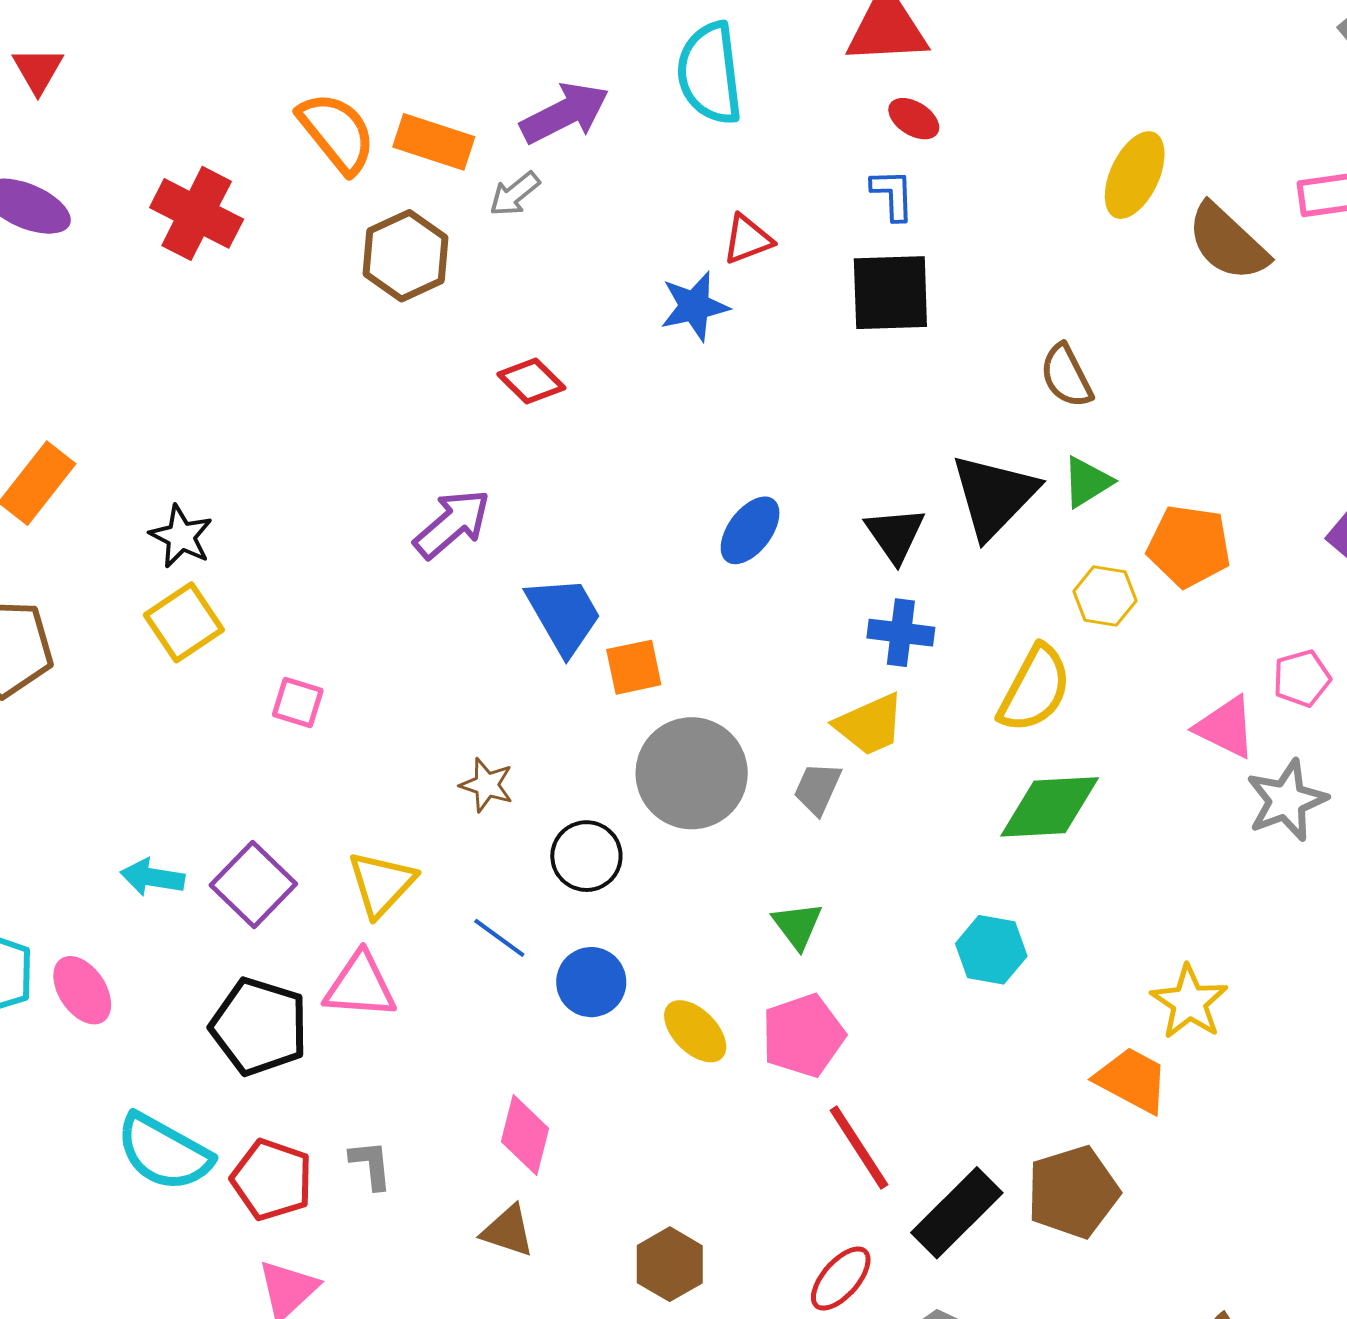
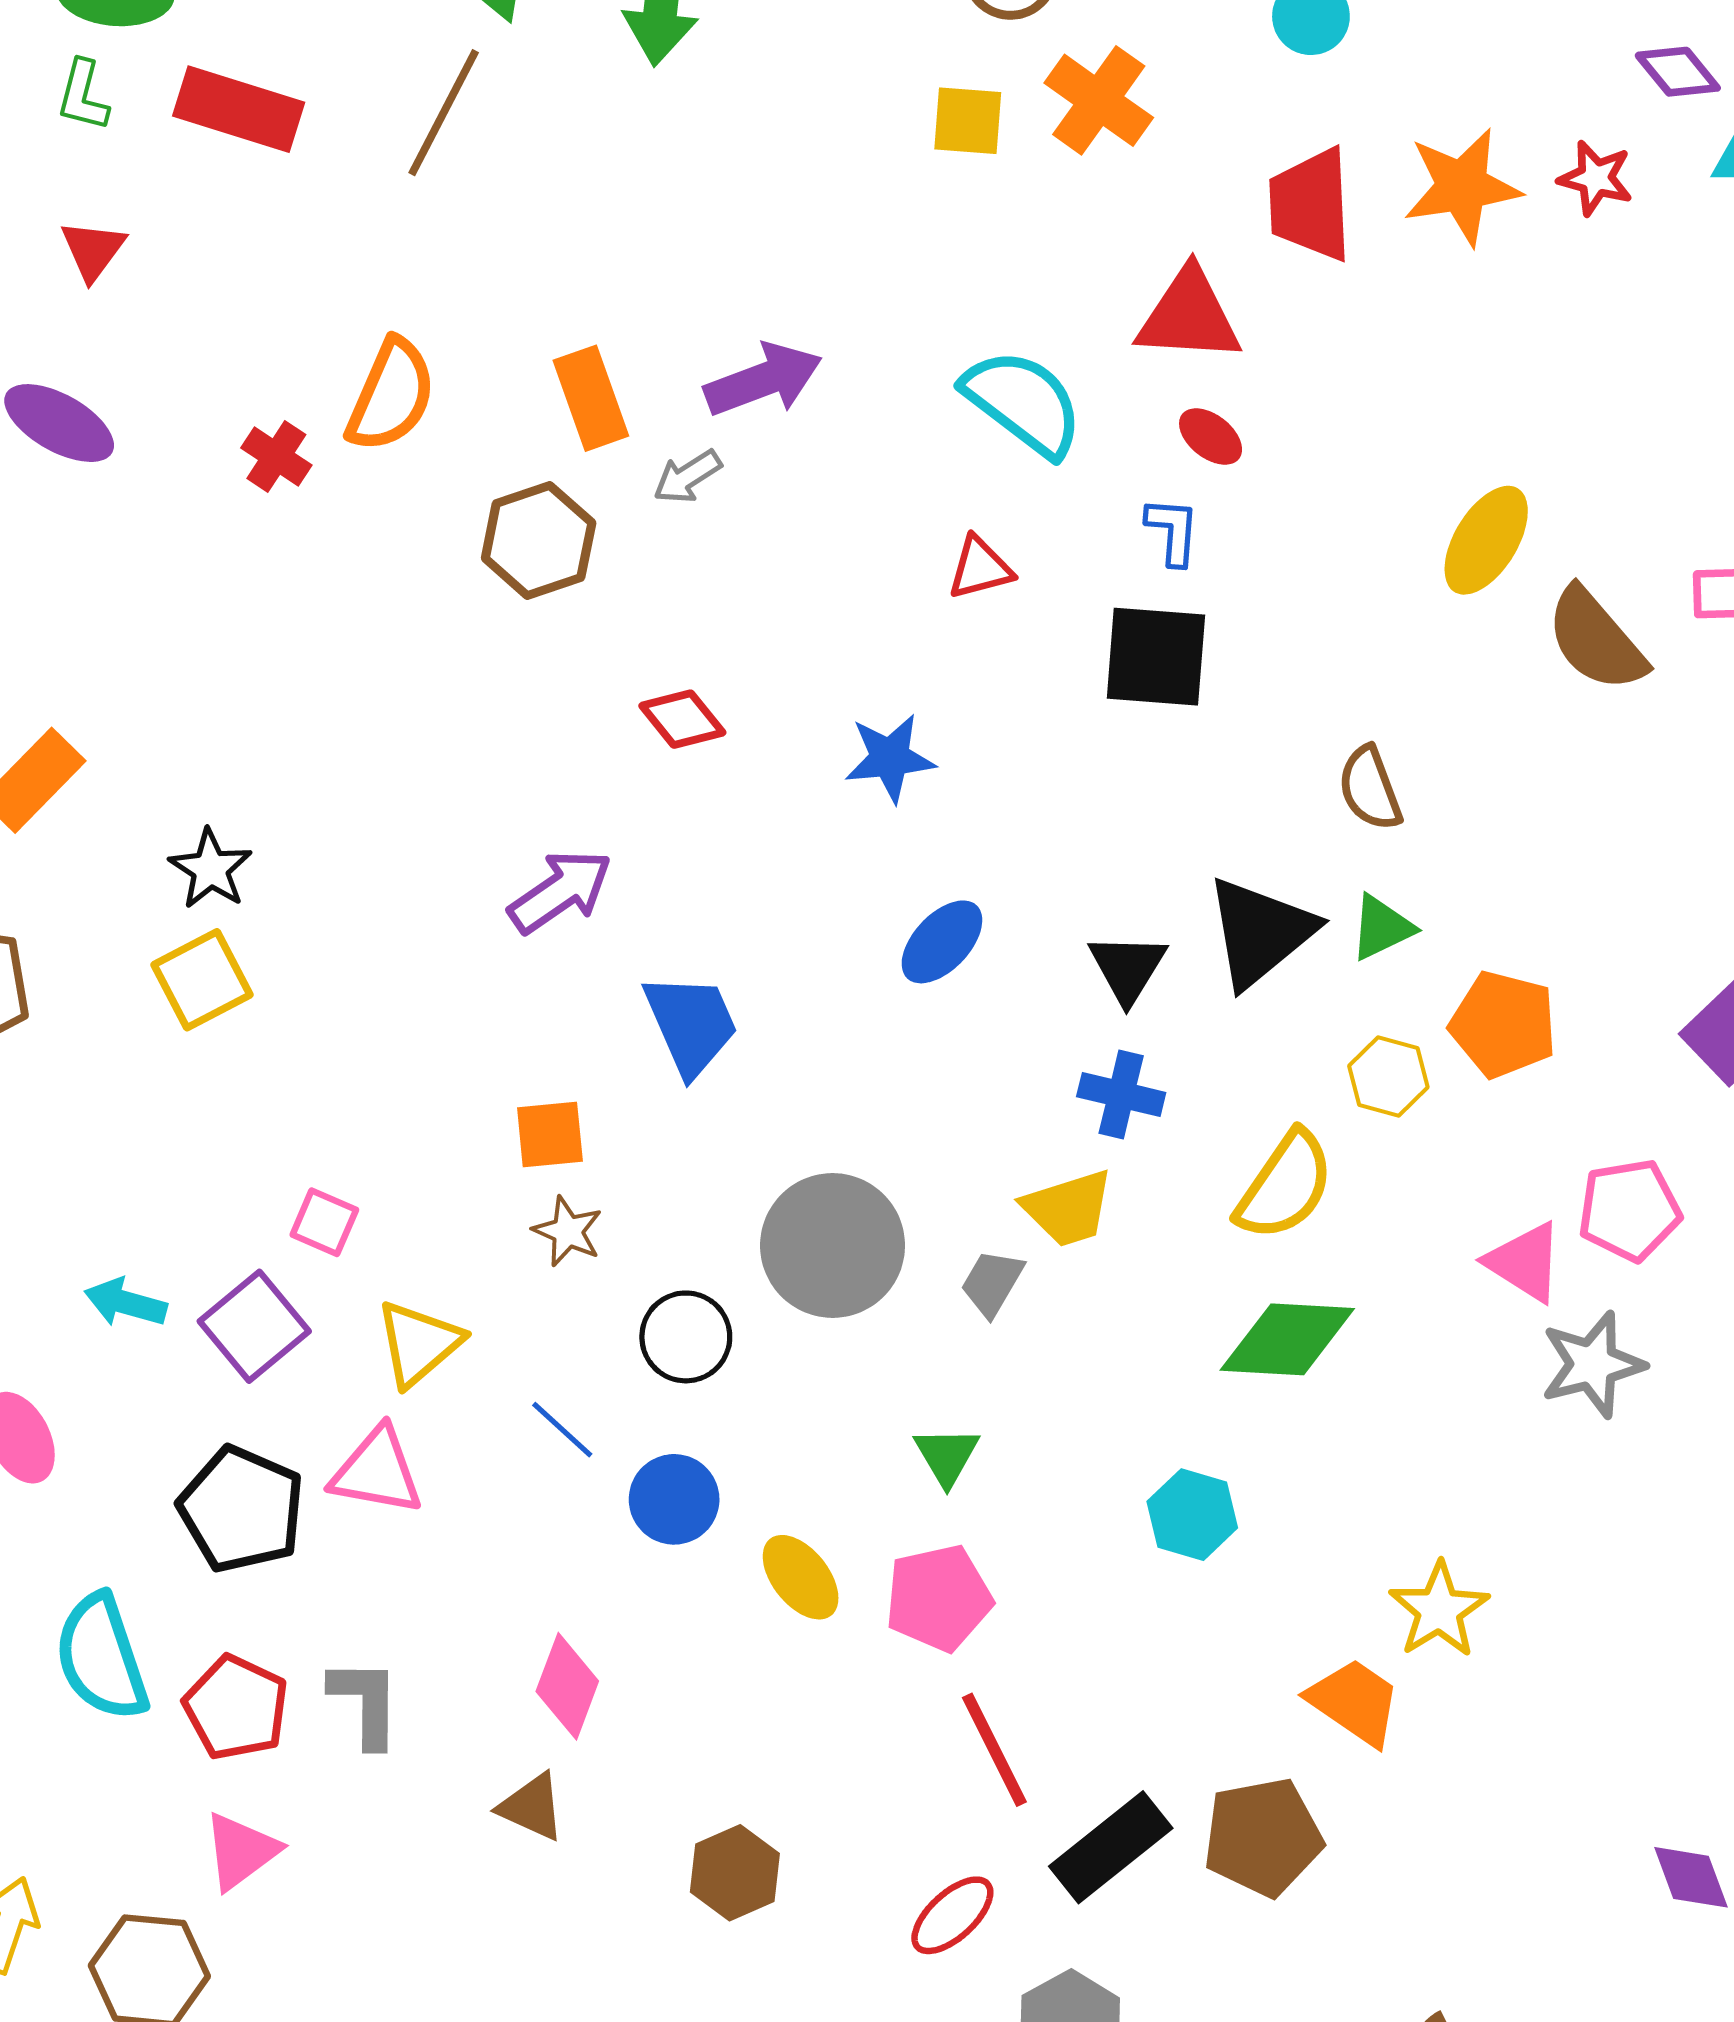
cyan semicircle: (710, 73) -> (1023, 403), moved, turned 128
orange semicircle: (337, 133) -> (391, 395), moved, turned 56
orange rectangle: (434, 142) -> (591, 398), turned 46
red cross: (197, 213) -> (276, 457), size x0.6
blue star: (694, 306) -> (890, 758), moved
orange square: (634, 667) -> (550, 1134), moved
pink pentagon: (1302, 678) -> (1629, 1210), size x1.4
pink square: (298, 703) -> (324, 1222), moved
cyan semicircle: (164, 1152) -> (101, 1657), turned 36
gray L-shape: (371, 1165) -> (365, 1703), size x1.4

